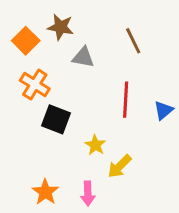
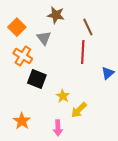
brown star: (61, 27) -> (56, 15), moved
gray triangle: (83, 57) -> (44, 38), moved, turned 42
red line: (126, 100) -> (83, 52), moved
orange star: (45, 192) -> (22, 121), moved

